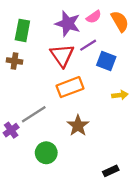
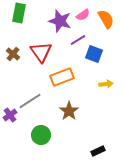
green rectangle: (22, 30) -> (19, 13), moved
red triangle: (62, 55) -> (41, 52), moved
brown cross: (15, 61) -> (13, 54), turned 32

